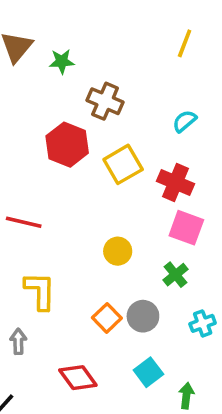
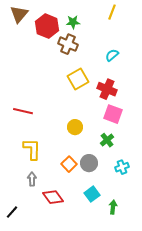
green star: (62, 61) -> (73, 22), moved
red hexagon: (67, 145) -> (47, 26), moved
gray arrow: (18, 341) -> (32, 179), moved

